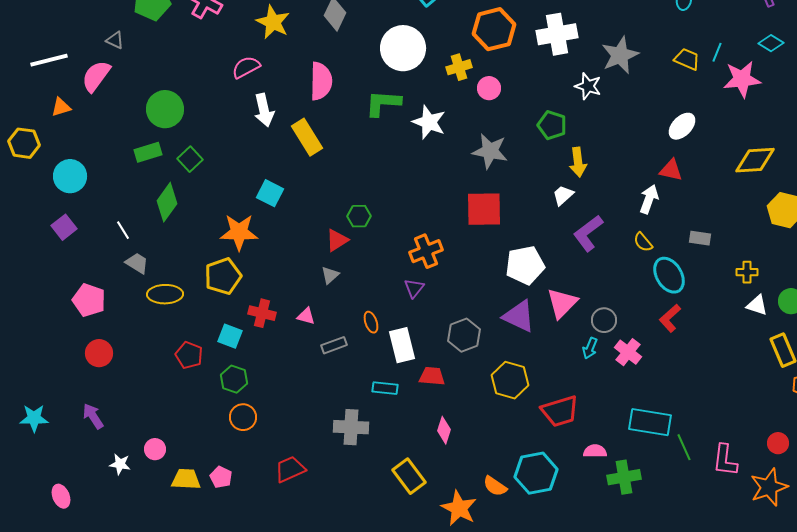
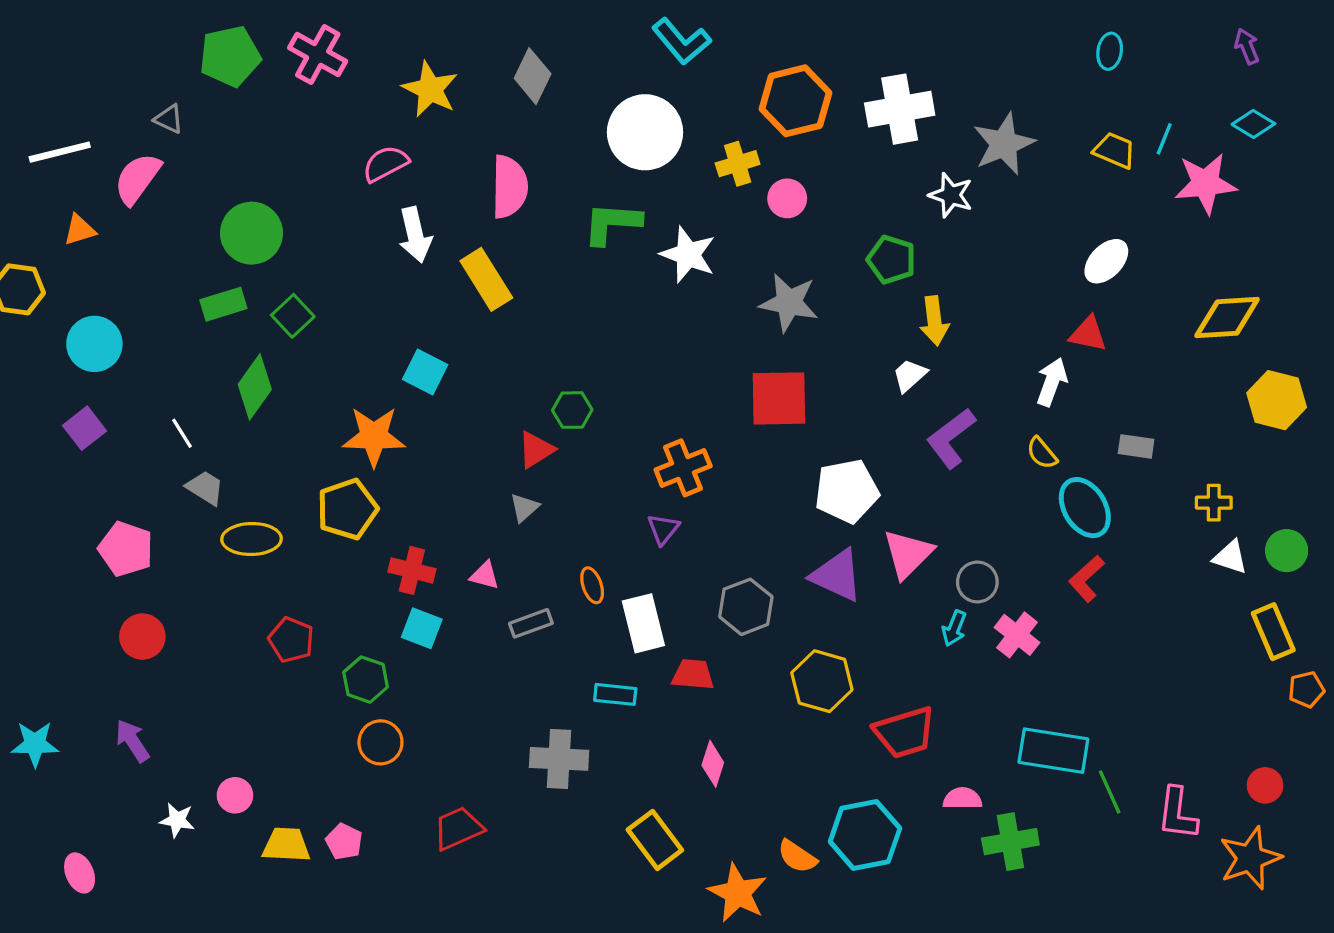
cyan square: (230, 336) -> (422, 628), moved

